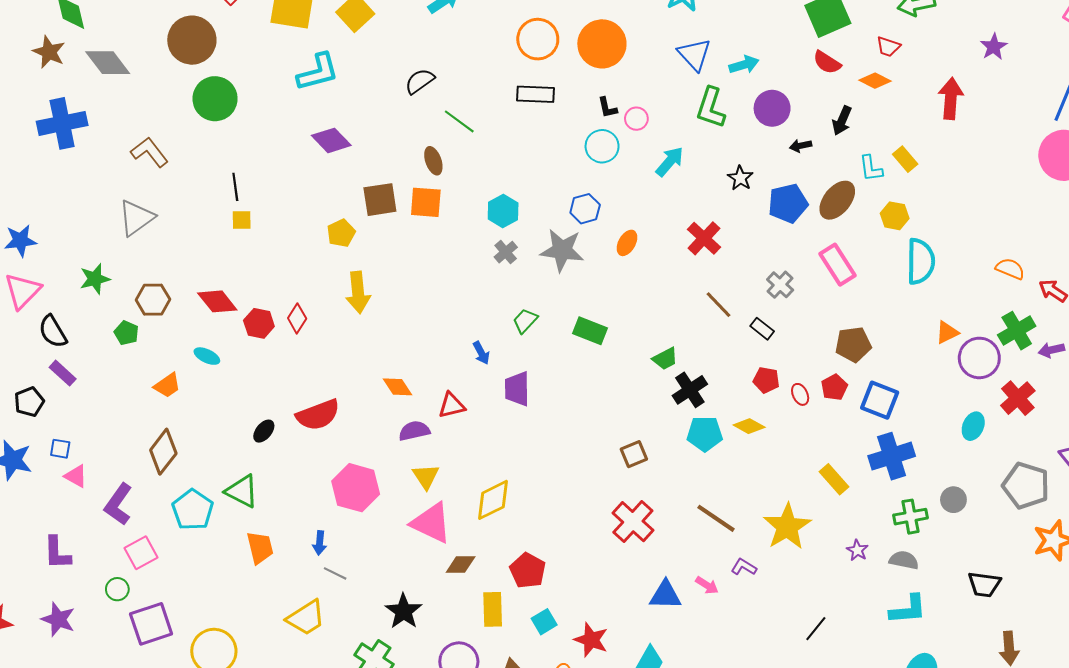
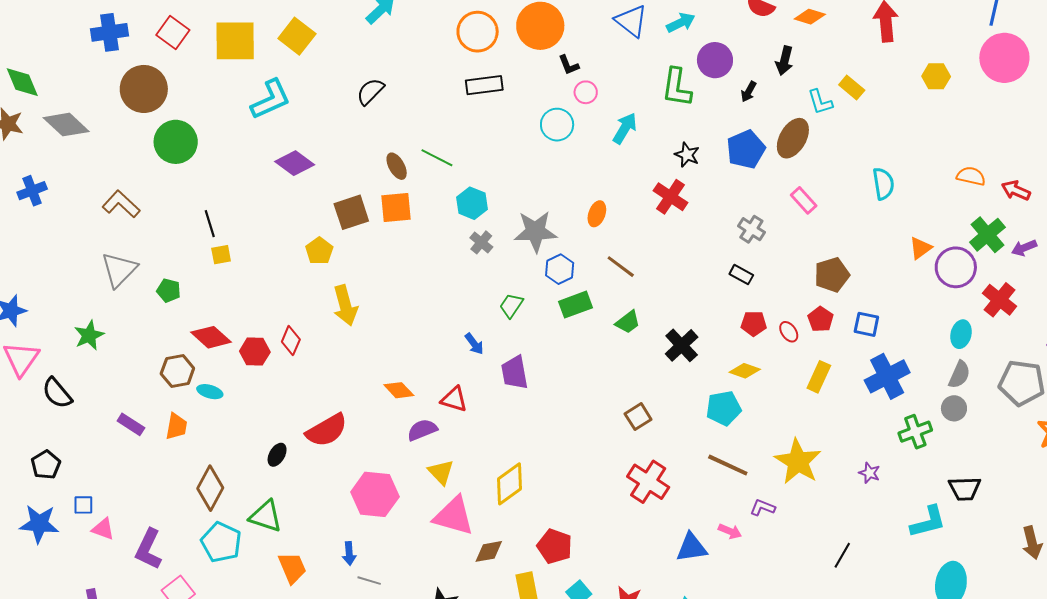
black L-shape: (607, 108) -> (569, 65), moved
green L-shape: (711, 108) -> (677, 87), moved
green line: (459, 121) -> (437, 158), moved
blue cross: (62, 123) -> (32, 191), size x0.6
black arrow: (801, 146) -> (749, 92), turned -40
black star: (740, 178) -> (687, 155), moved
blue hexagon: (585, 209) -> (560, 269), moved
yellow hexagon: (895, 216) -> (936, 76), moved
cyan semicircle: (921, 261) -> (883, 184), size x0.7
pink rectangle: (837, 265) -> (804, 200), size x0.7
brown hexagon: (153, 300) -> (177, 371), moved
brown line: (718, 305) -> (621, 267), moved
green rectangle: (590, 331) -> (576, 305), turned -32
green pentagon: (126, 333) -> (169, 290), moved
green trapezoid: (665, 359) -> (628, 322), moved
purple rectangle: (63, 373) -> (131, 424), moved
orange trapezoid: (167, 385) -> (176, 426), turned -36
blue square: (880, 400) -> (866, 324), size x0.7
red triangle: (452, 405) -> (454, 399), turned 40
cyan pentagon: (705, 434) -> (724, 408), moved
brown diamond: (163, 452) -> (210, 488), moved
yellow rectangle: (834, 479) -> (819, 377), moved, turned 76
gray semicircle: (904, 560) -> (959, 375), moved, turned 112
black trapezoid: (984, 584) -> (965, 489), moved

